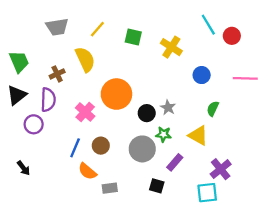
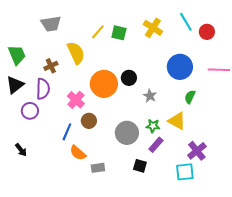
yellow line: (97, 29) -> (98, 32), moved
yellow cross: (171, 47) -> (153, 28), moved
blue circle: (202, 75) -> (180, 67), size x1.6
black circle: (147, 113) -> (129, 78), moved
green star: (164, 134) -> (153, 126), moved
brown circle: (101, 146) -> (89, 121), moved

